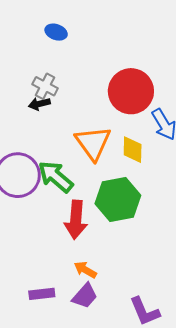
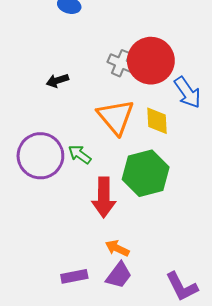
gray cross: (45, 86) -> (121, 63), moved
green arrow: (56, 177) -> (80, 154), size x0.6

